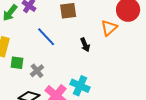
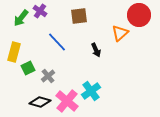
green square: (17, 63) -> (28, 68), turned -32
cyan cross: (80, 86) -> (91, 91), turned 30

